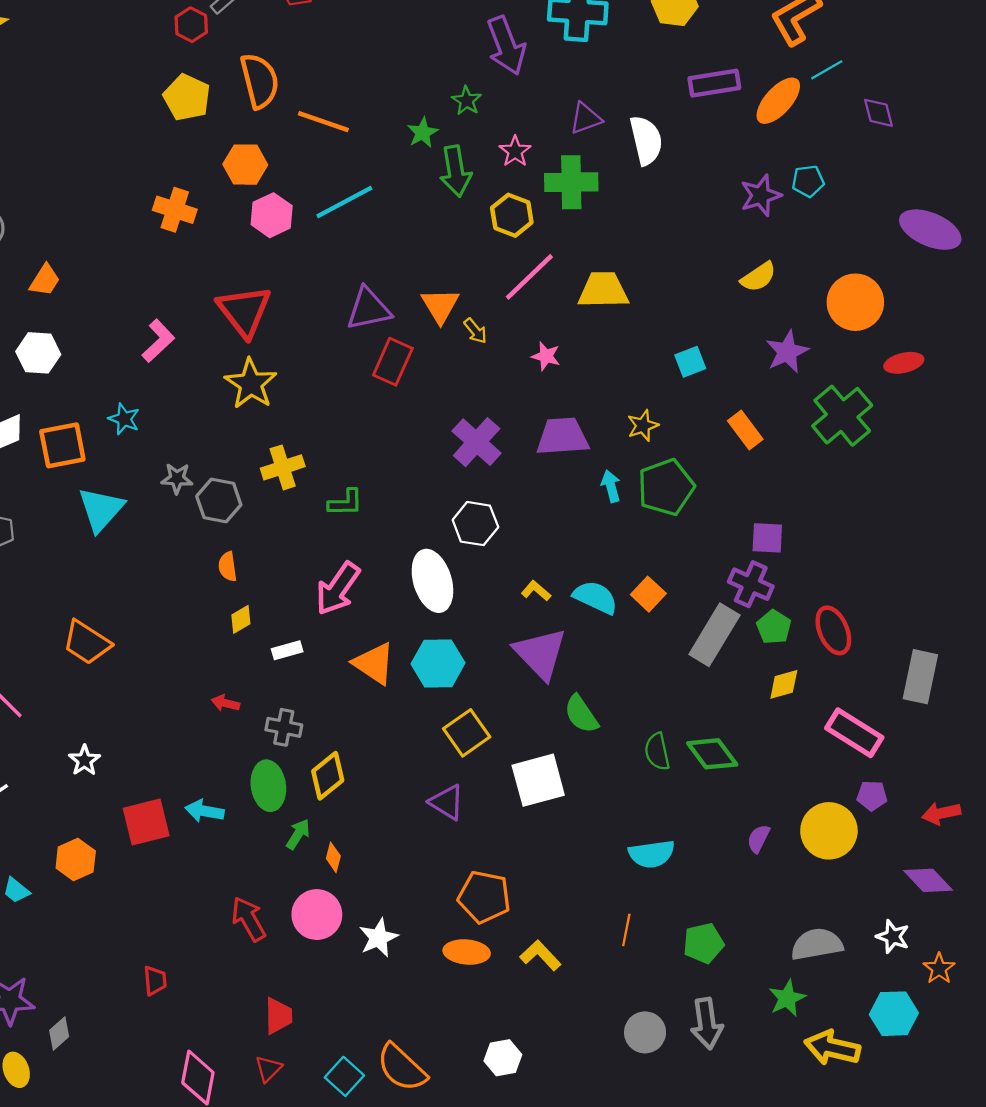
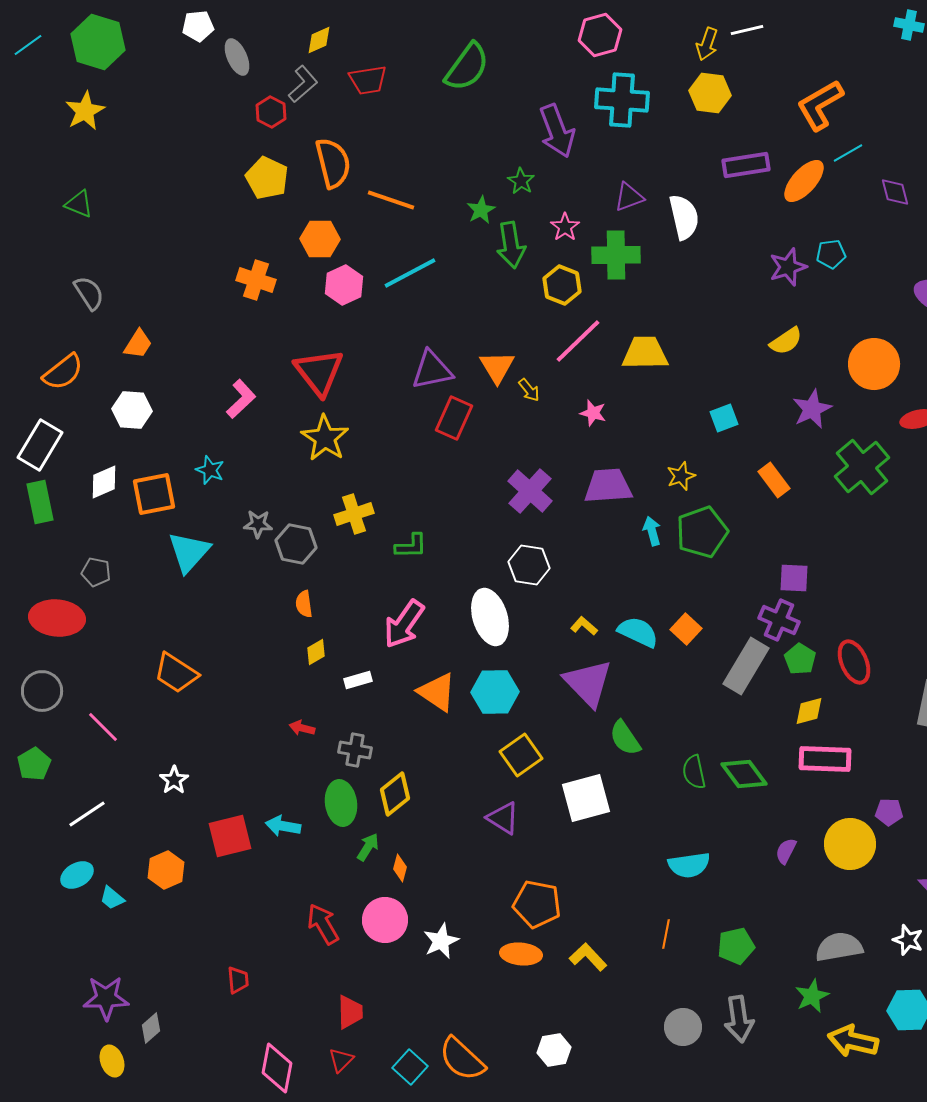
pink rectangle: (854, 733) -> (825, 759), moved, turned -30

